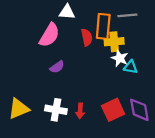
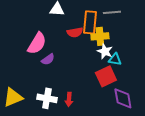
pink semicircle: (49, 35) -> (37, 43), moved
red semicircle: (87, 37) -> (75, 32), turned 91
red square: (113, 110) -> (106, 76), moved

